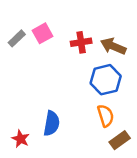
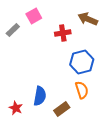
pink square: (42, 33) -> (34, 16), moved
brown arrow: (113, 46) -> (88, 19), moved
brown rectangle: (120, 140) -> (62, 109), moved

